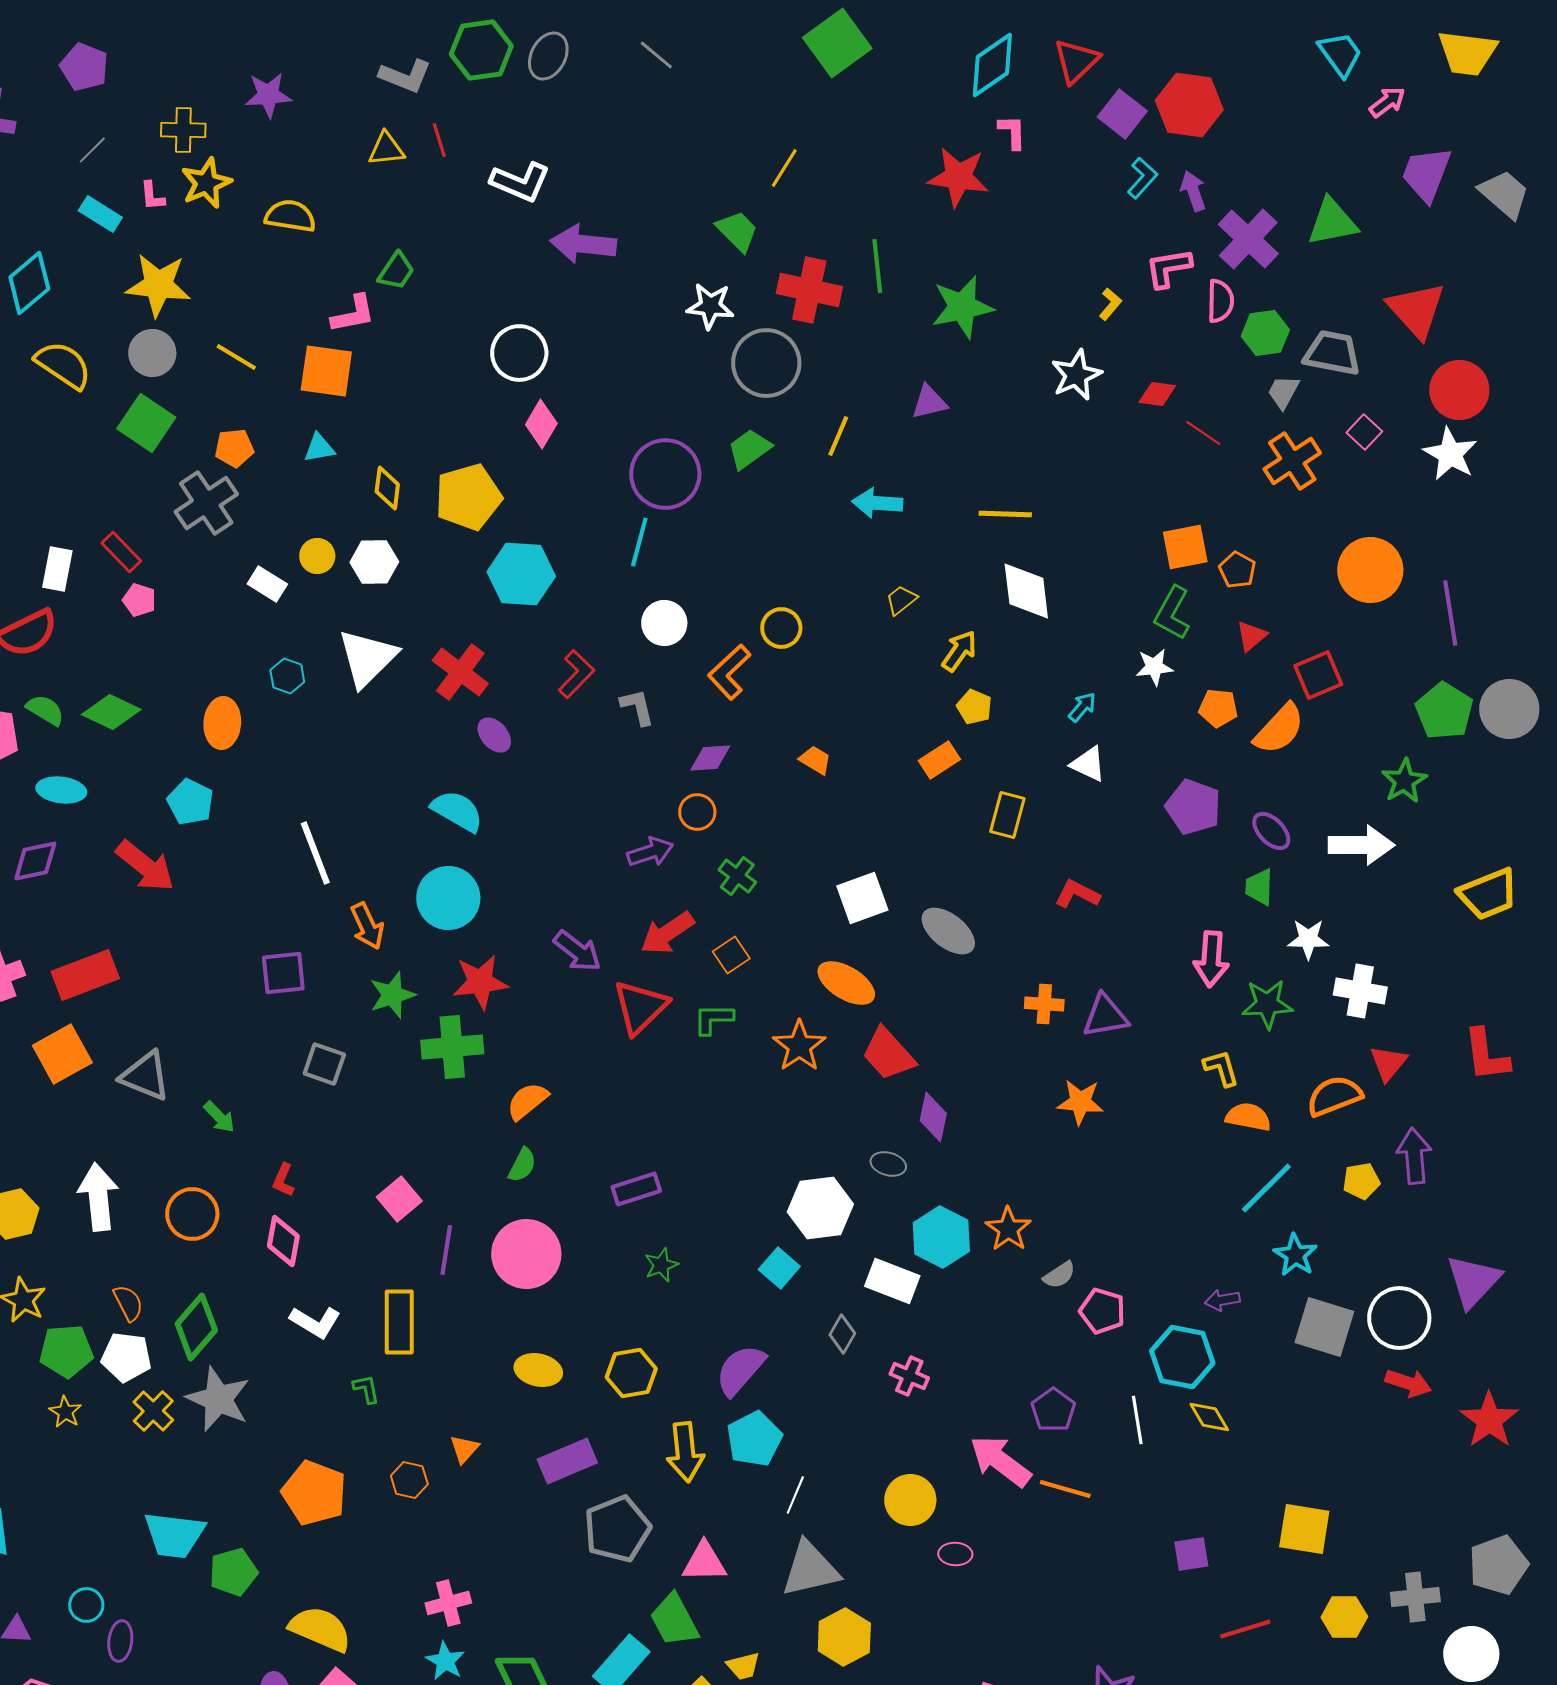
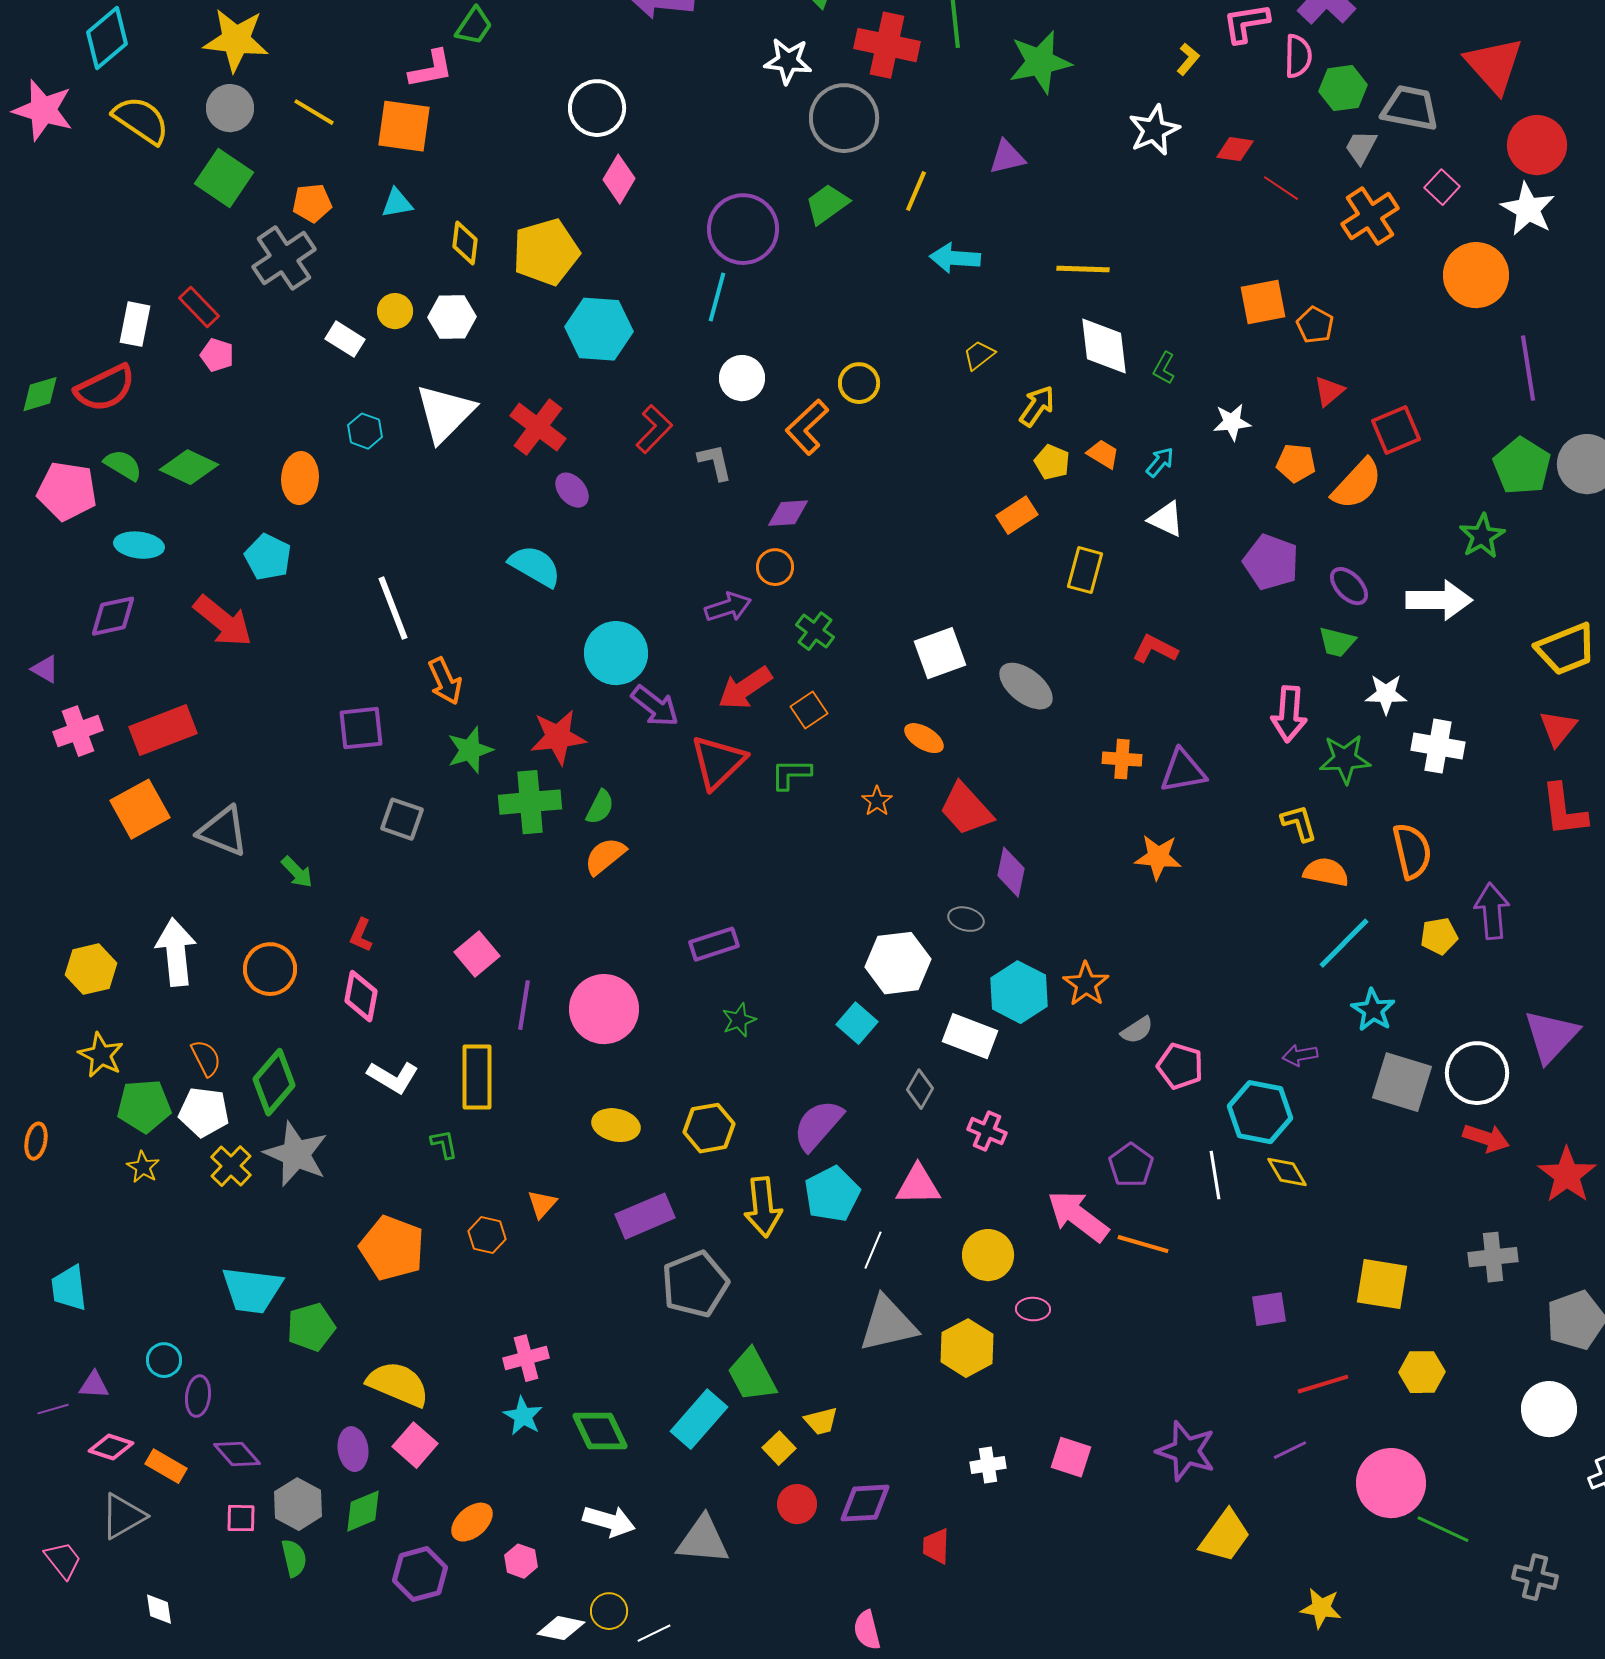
orange circle: (1370, 570) -> (1476, 275), moved
green L-shape: (1172, 613) -> (1164, 368), moved, size x0.6
orange trapezoid: (815, 760) -> (1103, 454), moved
green trapezoid: (1259, 887) -> (1337, 642), turned -78
cyan circle: (448, 898) -> (616, 653), moved
orange ellipse: (846, 983) -> (924, 738), size x0.7
orange star: (799, 1046) -> (877, 801), size x0.6
red triangle: (1388, 1063) -> (1558, 728), moved
orange semicircle: (1334, 1096) -> (1412, 851), turned 98
green semicircle: (522, 1165) -> (600, 807), moved
pink triangle: (704, 1562) -> (918, 1185), moved
gray cross: (1415, 1597) -> (1493, 1257), moved
yellow hexagon: (844, 1637) -> (967, 1348), moved

